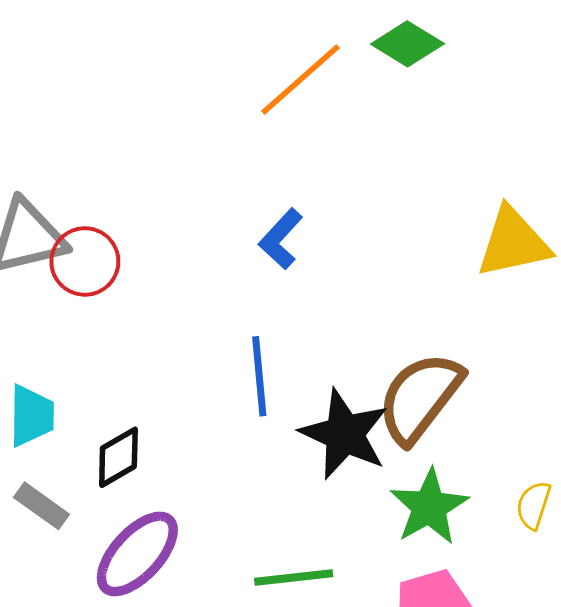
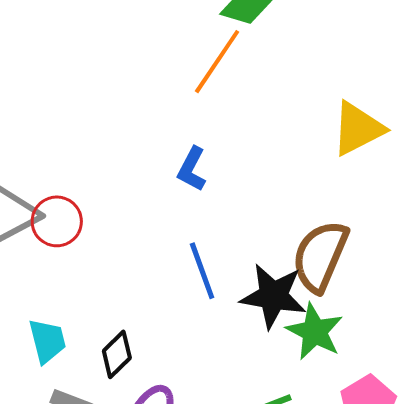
orange line: (301, 79) -> (217, 62), moved
green star: (429, 507) -> (315, 332), moved

